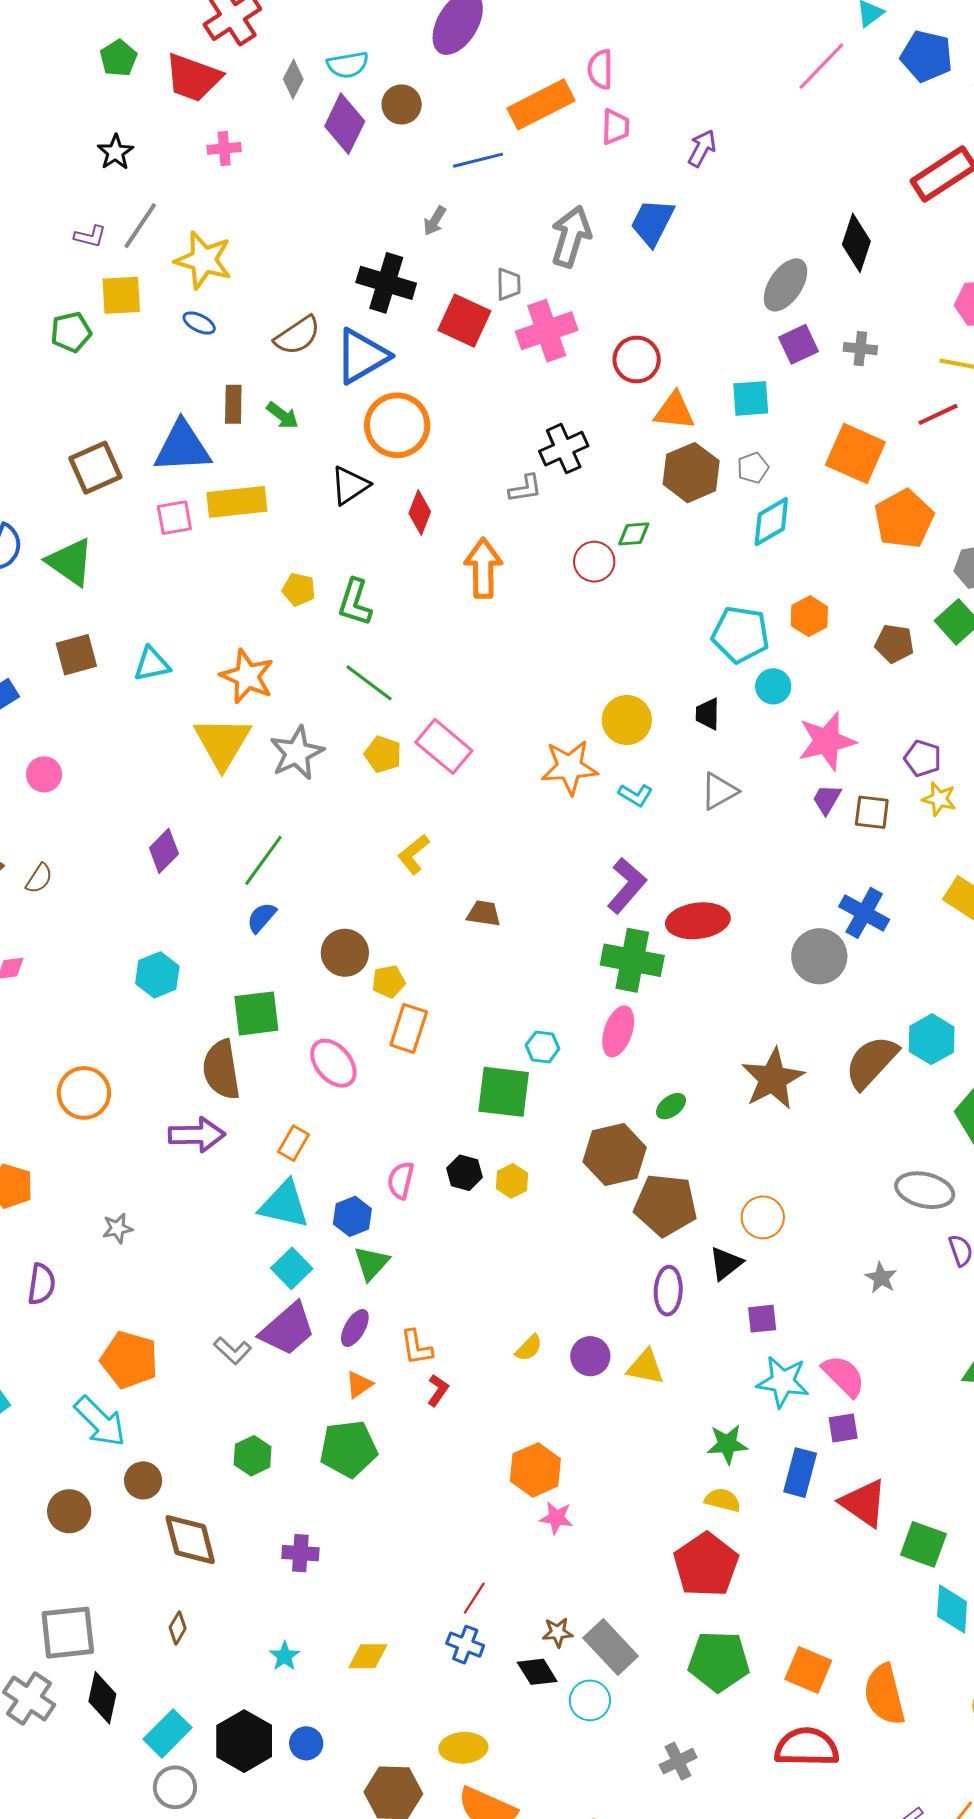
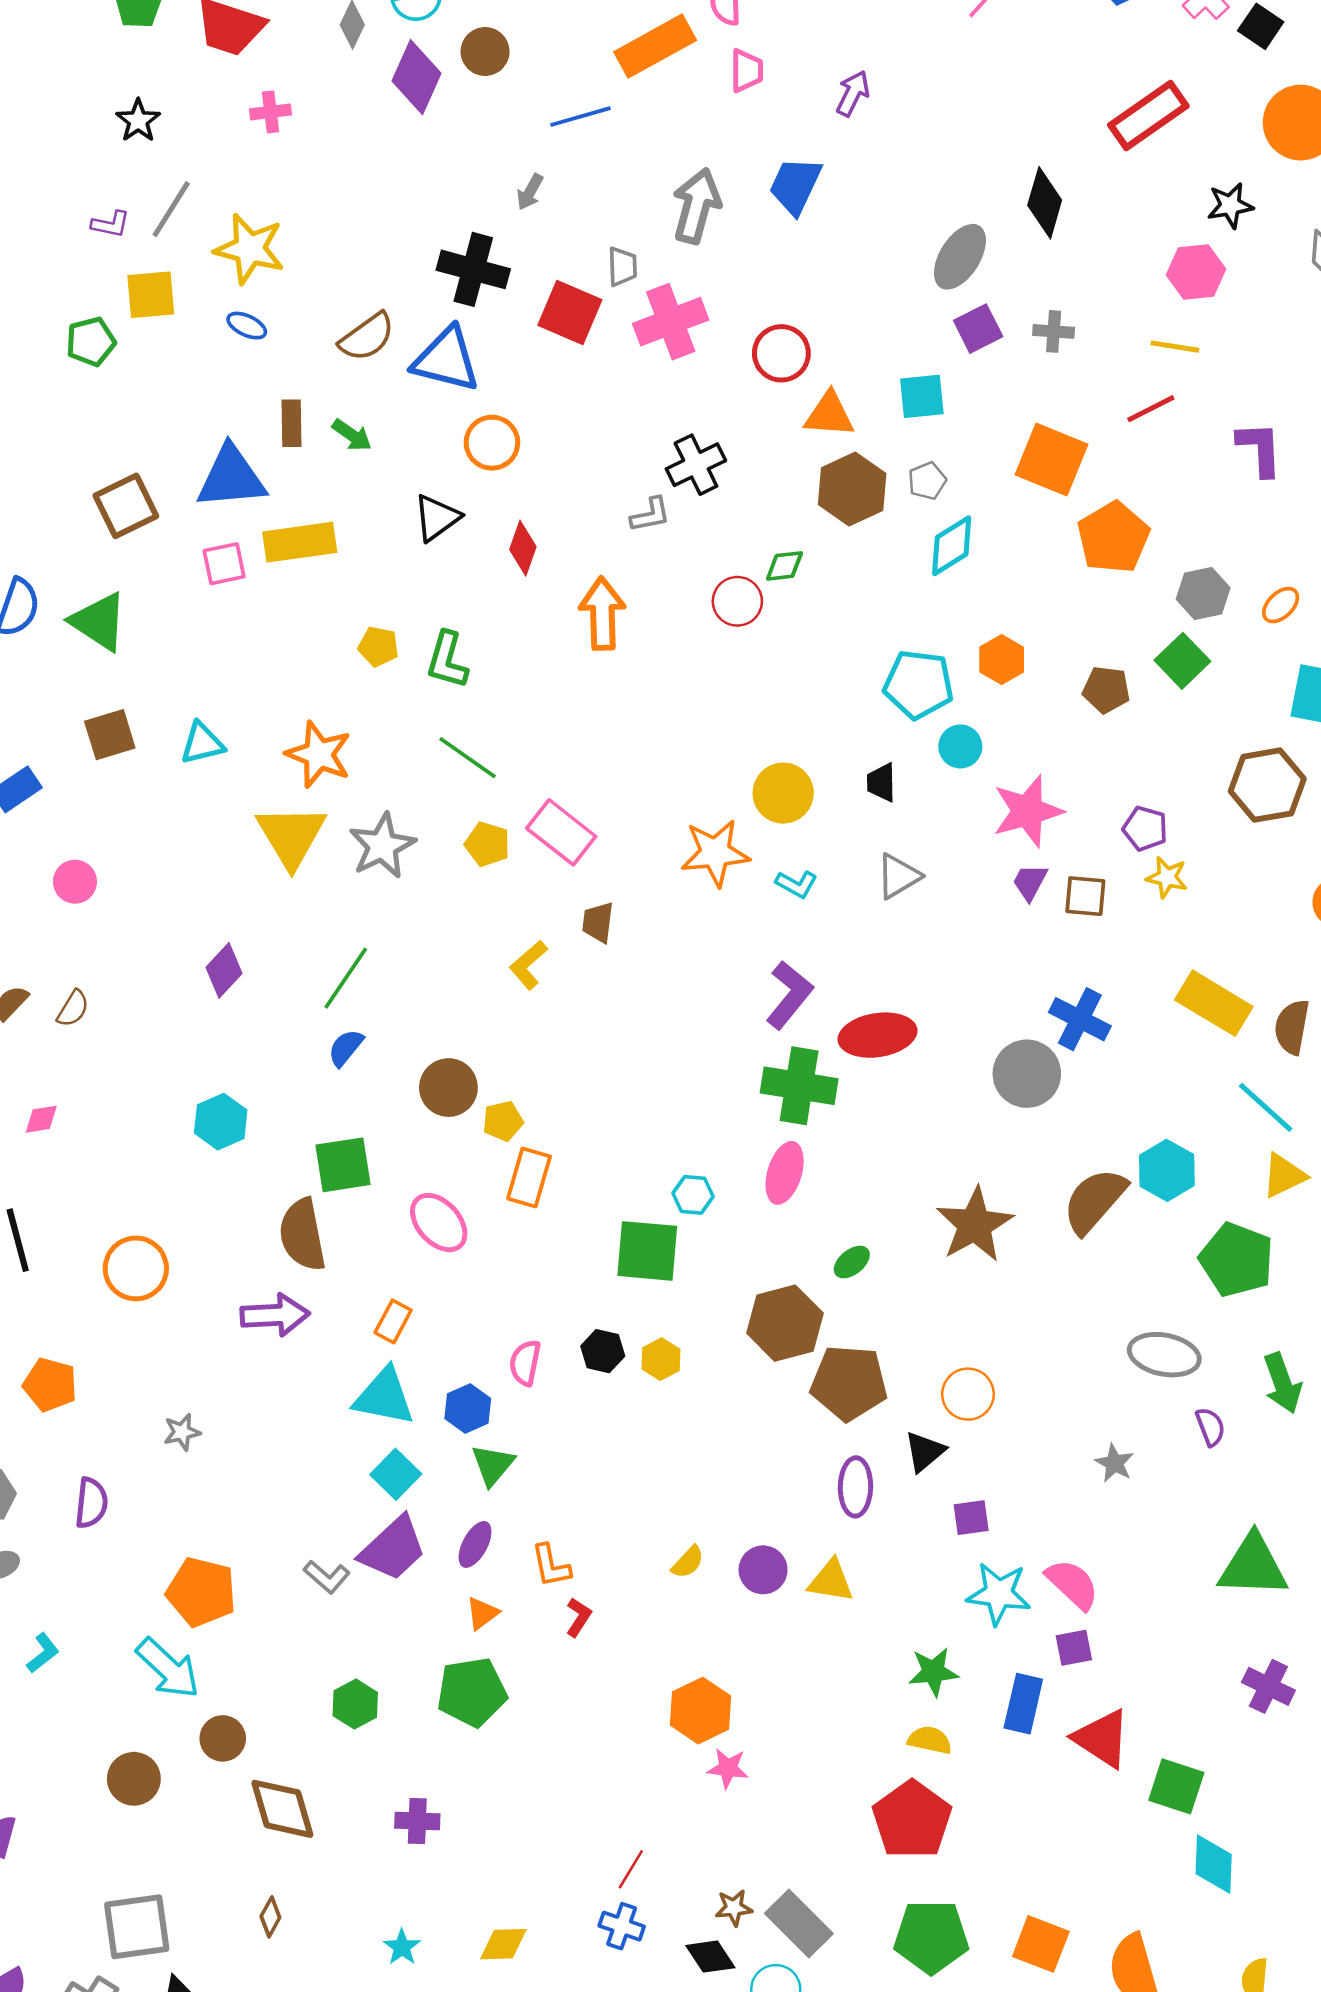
blue triangle: (362, 356) -> (446, 360), turned 46
orange circle: (397, 425) -> (492, 443), size x0.7
brown trapezoid: (484, 913) -> (598, 922), moved, turned -90

